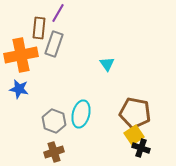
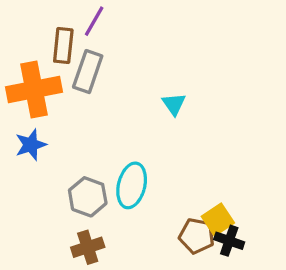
blue star: (19, 89) -> (31, 145), turned -30
brown pentagon: (135, 113) -> (197, 236), moved, size x0.7

